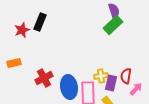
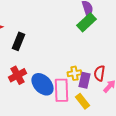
black rectangle: (40, 22) -> (18, 41), moved
blue ellipse: (69, 87) -> (42, 84), turned -35

